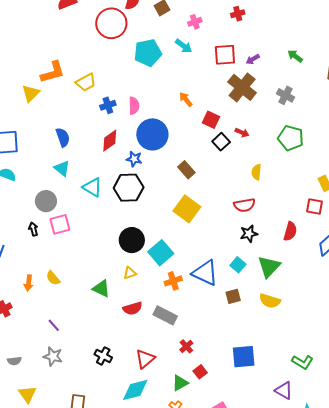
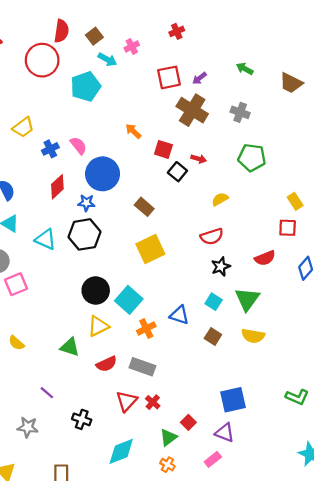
cyan arrow: (184, 46) -> (107, 59), moved
pink semicircle: (134, 106) -> (78, 146), turned -30
yellow semicircle: (256, 172) -> (220, 199), turned 63
yellow square: (187, 209) -> (150, 249), turned 36
red semicircle: (290, 231) -> (265, 258), turned 60
yellow triangle: (130, 273) -> (98, 326), size x1.5
blue triangle: (205, 273) -> (179, 315), size x0.7
brown square: (233, 296) -> (213, 336), turned -35
purple line: (54, 325) -> (47, 393), moved
red cross: (186, 346) -> (153, 402), moved
red triangle: (145, 359) -> (127, 401), moved
purple triangle: (284, 390) -> (225, 433), moved

